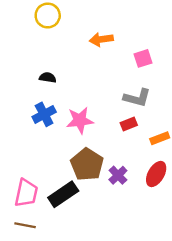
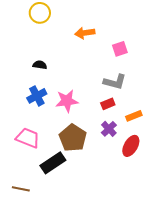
purple cross: (118, 175) -> (109, 129), moved
pink trapezoid: (26, 193) -> (28, 138), moved, turned -80

